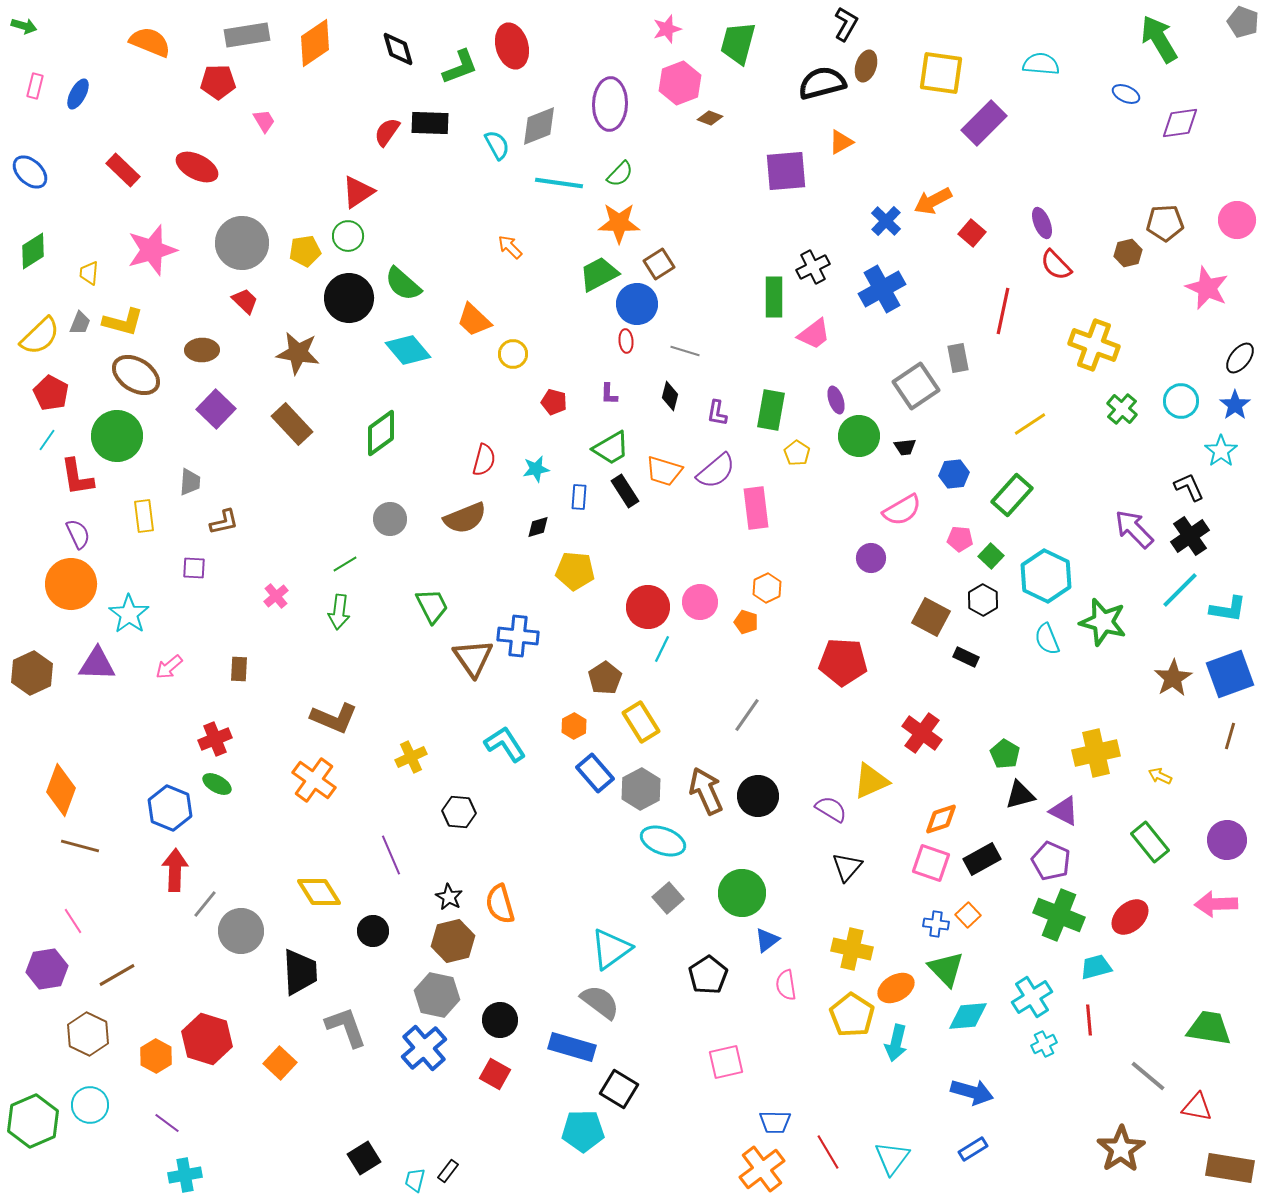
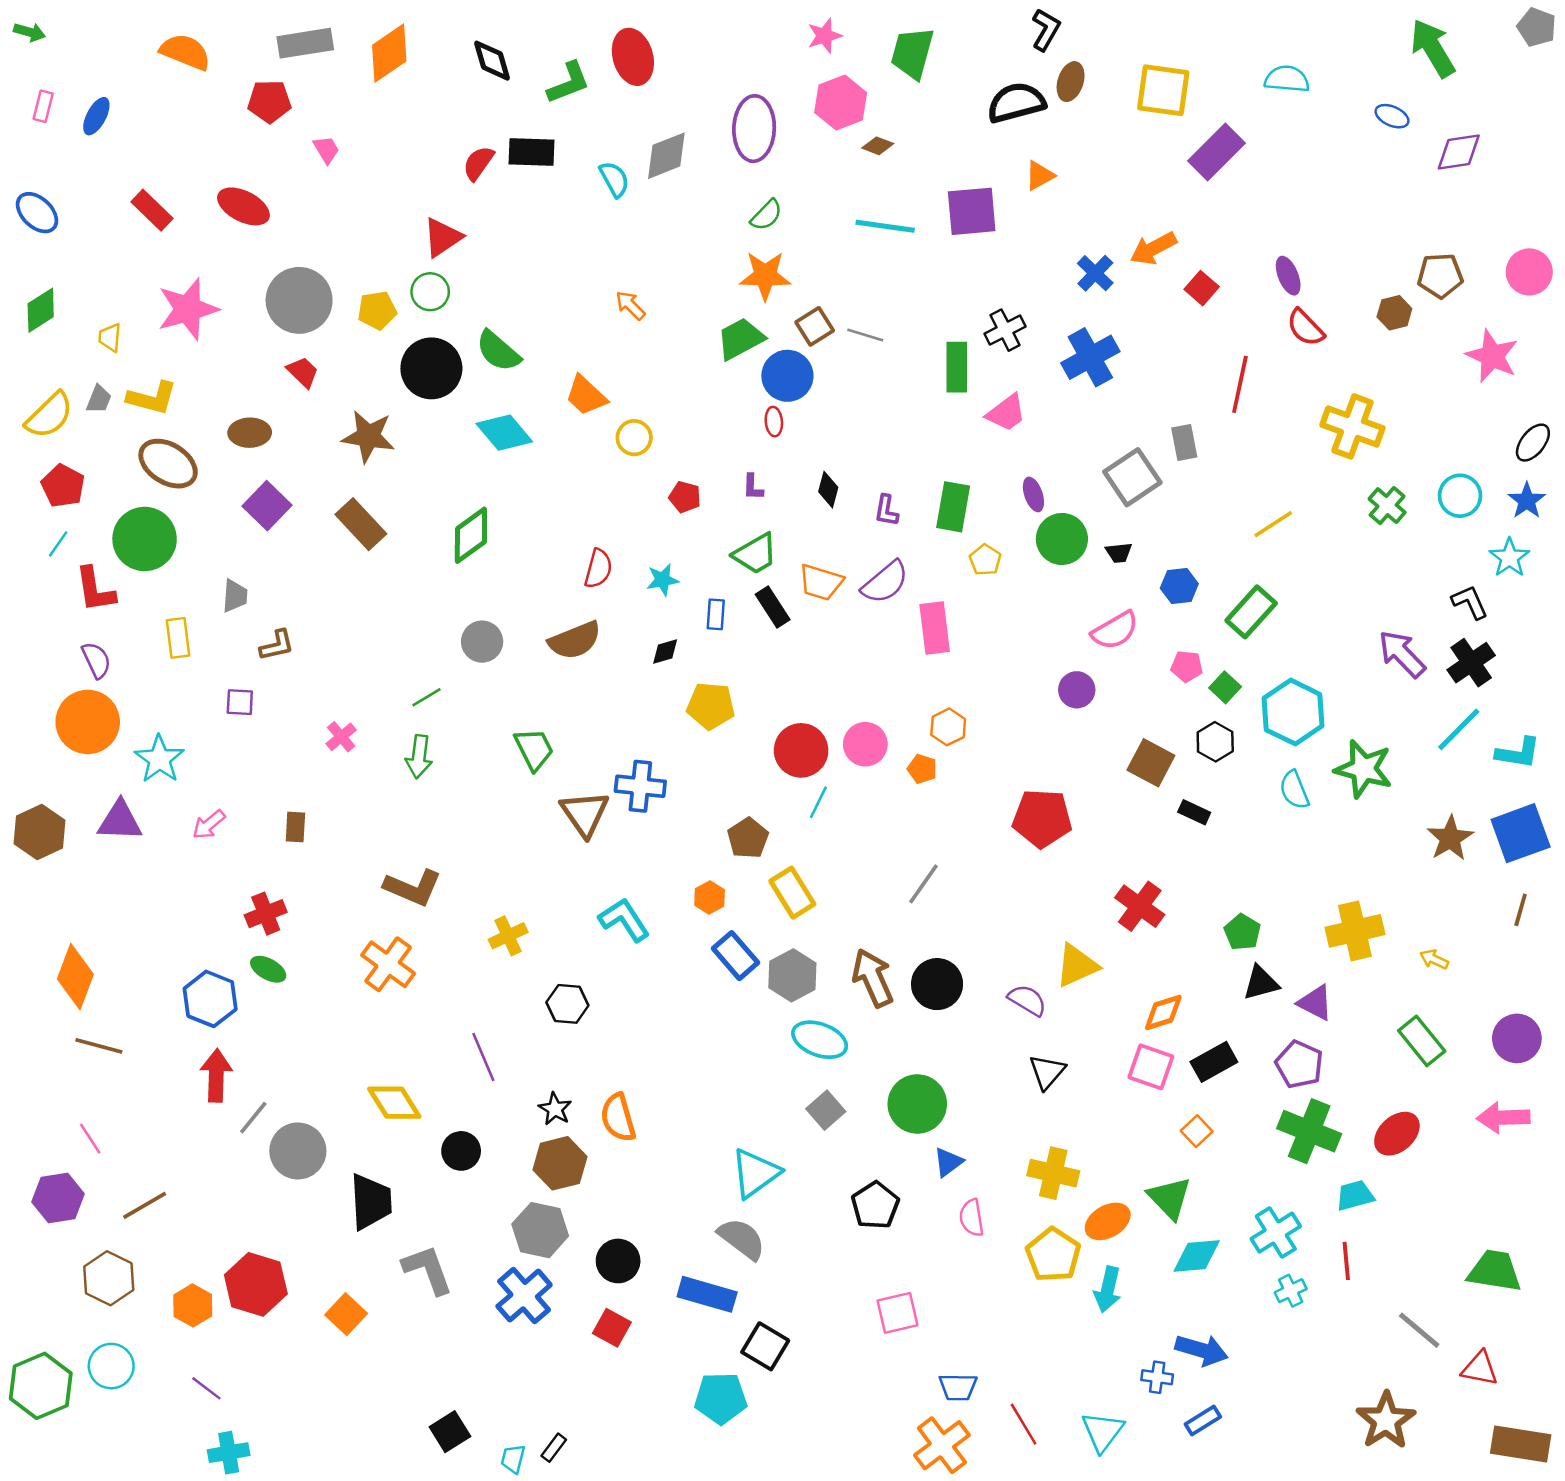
cyan line: (559, 183) -> (885, 226), moved
gray line: (685, 351) -> (865, 335), moved
blue cross: (936, 924) -> (1157, 1377), moved

